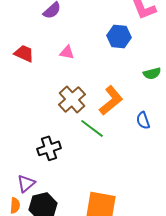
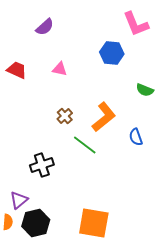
green semicircle: (152, 73) -> (145, 90), turned 36
brown cross: (72, 99) -> (65, 116), size x0.6

